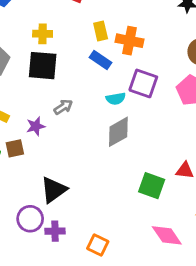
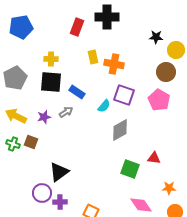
blue rectangle: (101, 60) -> (77, 92), moved
cyan semicircle: (116, 99) -> (104, 106), turned -40
purple star: (36, 126) -> (44, 117), moved
gray diamond: (118, 132) -> (120, 130), moved
brown square: (15, 148) -> (31, 142), turned 32

